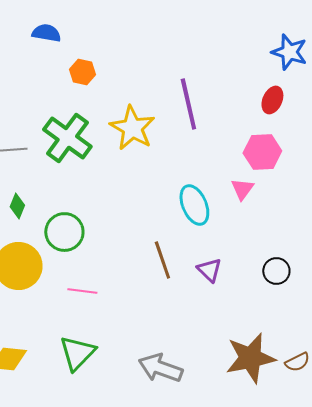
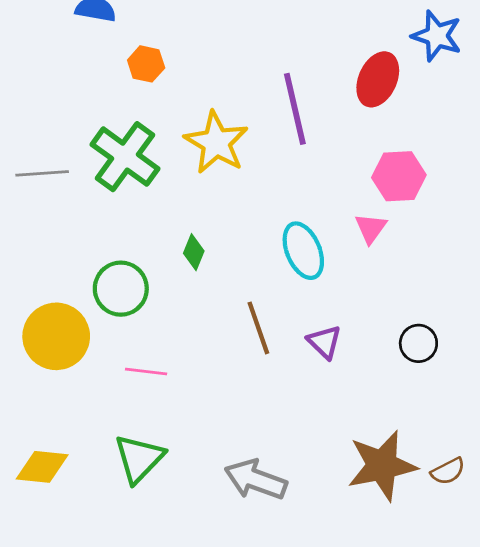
red ellipse: (272, 100) -> (378, 79), moved, size x1.4
green diamond: (17, 206) -> (194, 252), moved

